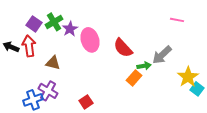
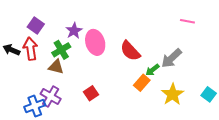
green cross: (54, 22) -> (61, 50), moved
green arrow: (144, 66) -> (152, 70), turned 152
yellow star: (188, 77) -> (173, 94), moved
red square: (86, 102) -> (91, 93), moved

